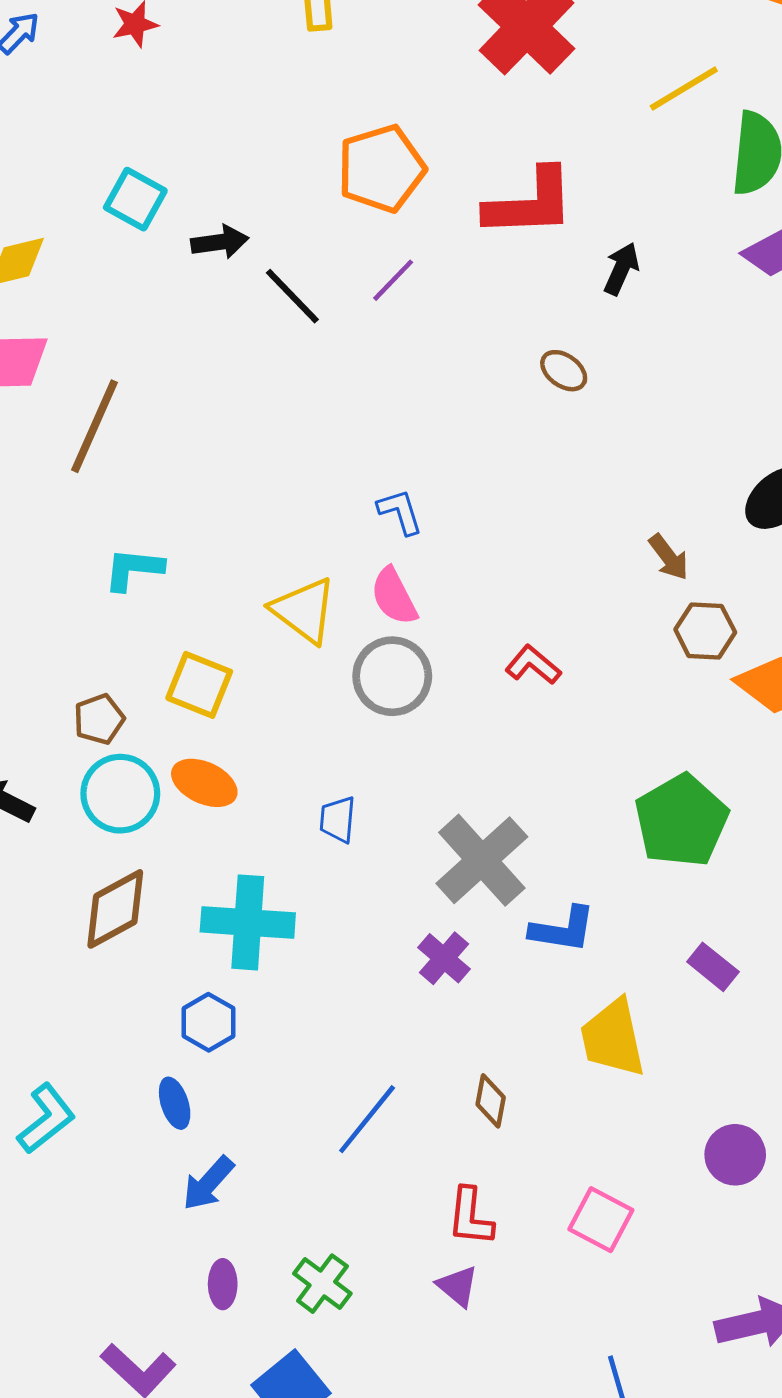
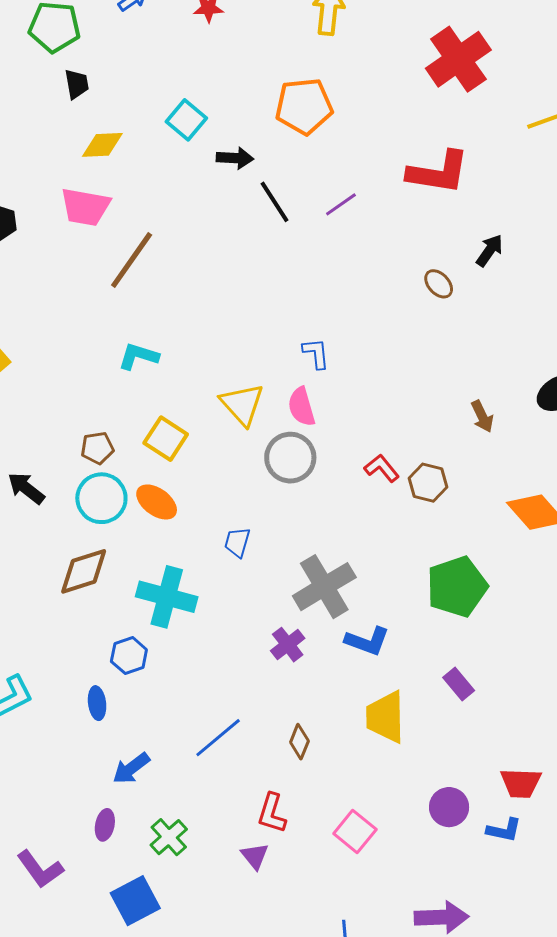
orange pentagon: (381, 169) -> (304, 106), moved
black arrow: (621, 269) -> (490, 250), moved
brown hexagon: (705, 631) -> (428, 483), moved
blue arrow: (208, 1183) -> (131, 768), moved

